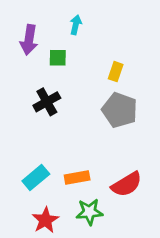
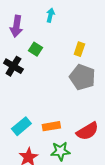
green square: (58, 58) -> (35, 49), moved, turned 32
black cross: (47, 102) -> (13, 66), moved, turned -30

